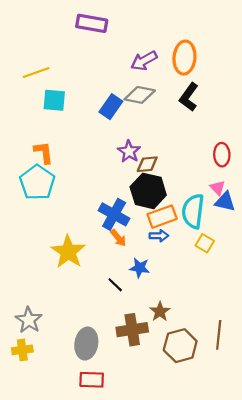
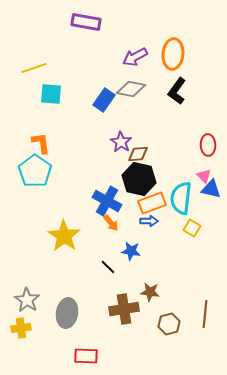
brown star: (160, 312) -> (150, 292), turned -30
gray ellipse: (86, 344) -> (67, 313), moved
brown hexagon: (180, 346) -> (169, 324), size x0.7

